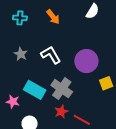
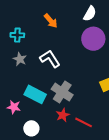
cyan cross: (20, 18) -> (17, 35), moved
purple circle: (86, 61) -> (93, 39), moved

